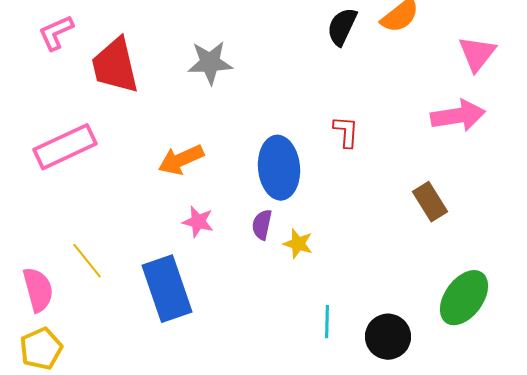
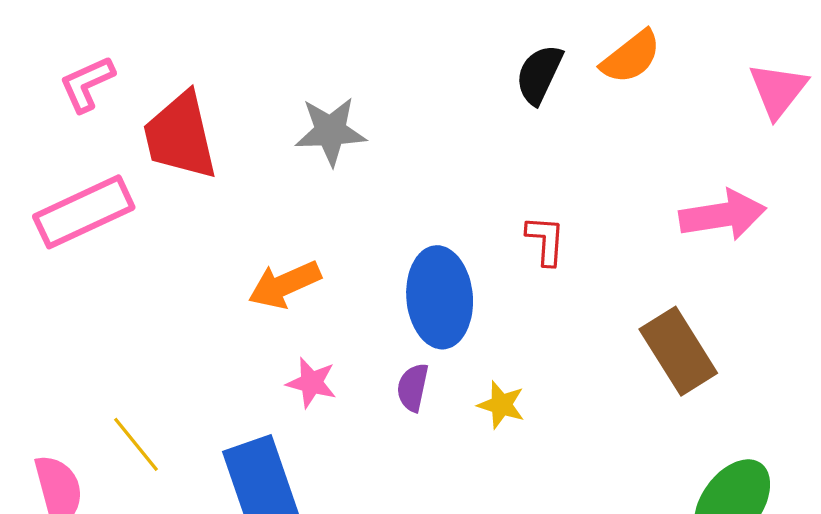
pink triangle: (477, 54) -> (778, 90), moved
pink rectangle: (65, 147) -> (84, 212), moved
brown rectangle: (430, 202) -> (678, 351), size x1.4
yellow star: (298, 244) -> (501, 405), moved

